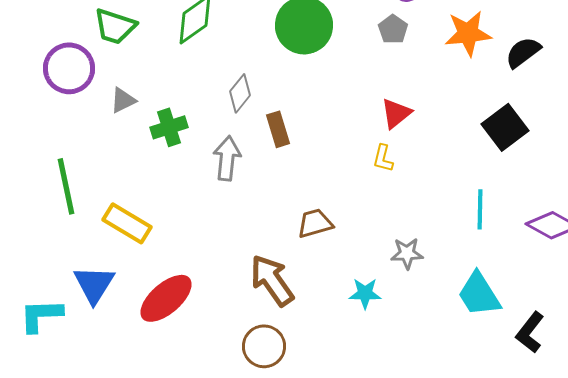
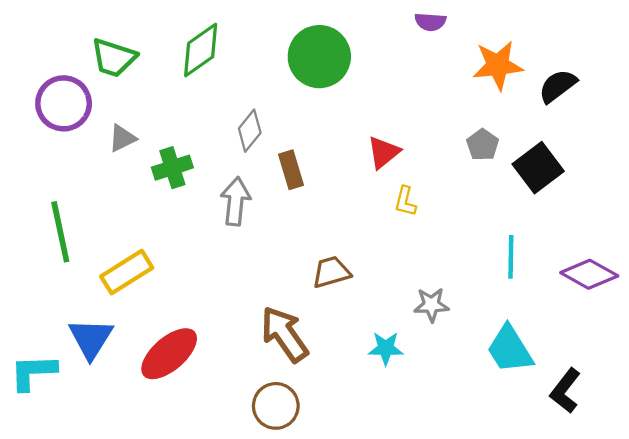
gray pentagon: (393, 29) -> (483, 145), moved
red triangle: (396, 113) -> (384, 152), moved
yellow rectangle: (127, 223) -> (127, 272), turned -63

